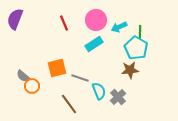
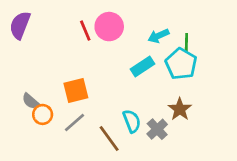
pink circle: (96, 20) -> (109, 27), moved
cyan rectangle: (94, 44) -> (142, 67), moved
brown star: (130, 70) -> (180, 109), moved, turned -30
gray line: (80, 78) -> (75, 122), moved, turned -60
brown line: (69, 104) -> (109, 138), moved

